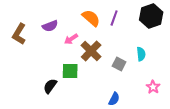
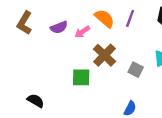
brown L-shape: (19, 34) -> (24, 23), moved
pink arrow: (71, 39) -> (82, 32), moved
black semicircle: (50, 86) -> (36, 101), moved, turned 84

